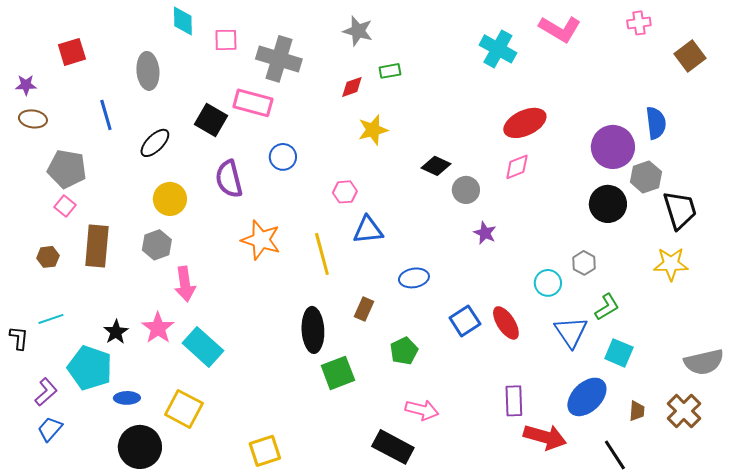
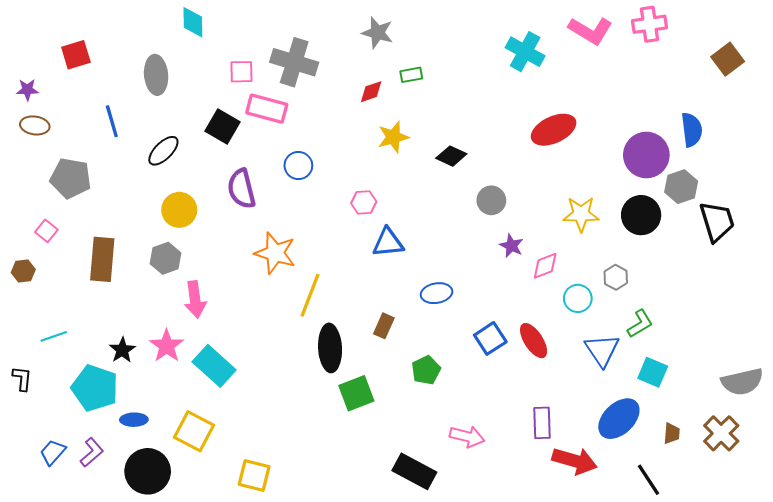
pink cross: (639, 23) -> (650, 24), moved, size x1.4
pink square: (226, 40) -> (241, 72), moved
black diamond: (436, 166) -> (451, 156), moved
pink diamond: (517, 167) -> (545, 266), moved
pink square: (65, 206) -> (46, 231), moved
yellow line: (322, 254) -> (310, 295), moved, turned 36
brown hexagon: (48, 257) -> (23, 271), moved
yellow star: (671, 264) -> (581, 214), moved
black L-shape: (19, 338) -> (22, 379), moved
purple L-shape: (46, 392) -> (92, 452), moved
pink arrow: (422, 410) -> (467, 437), moved
yellow square: (265, 451) -> (254, 476), moved, turned 32

